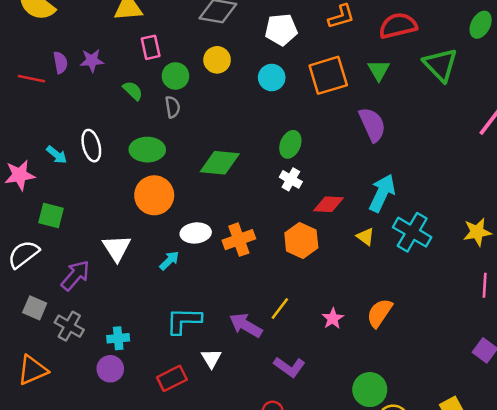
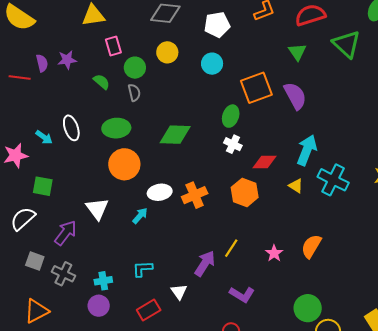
orange square: (328, 75) -> (256, 88), moved
cyan L-shape: (184, 321) -> (143, 269), moved, size x0.7
purple arrow: (246, 325) -> (205, 263), turned 96

